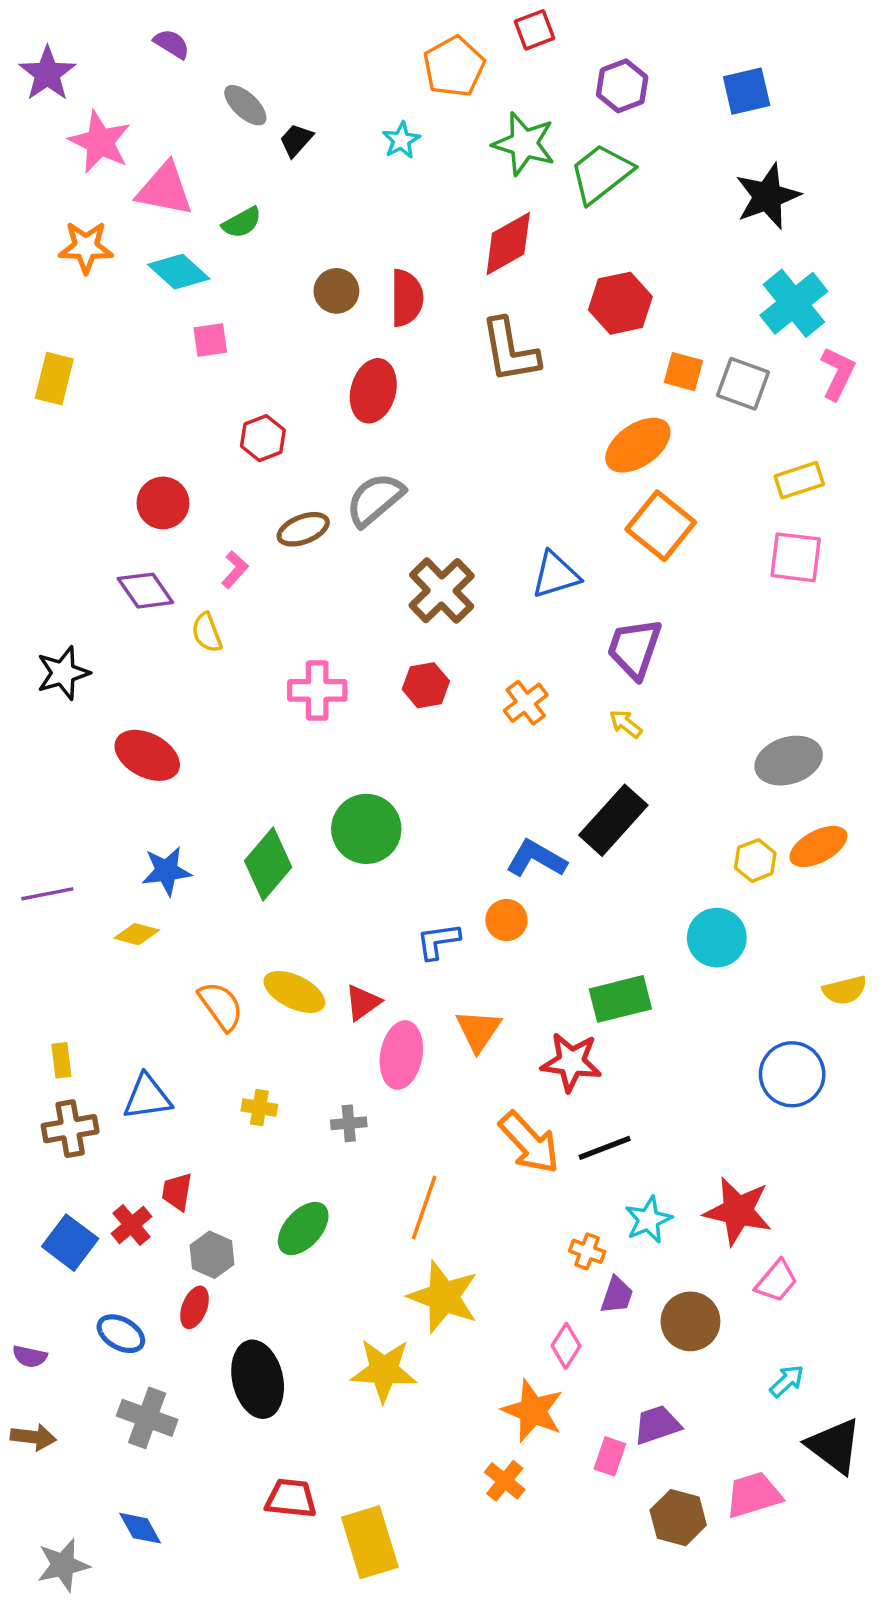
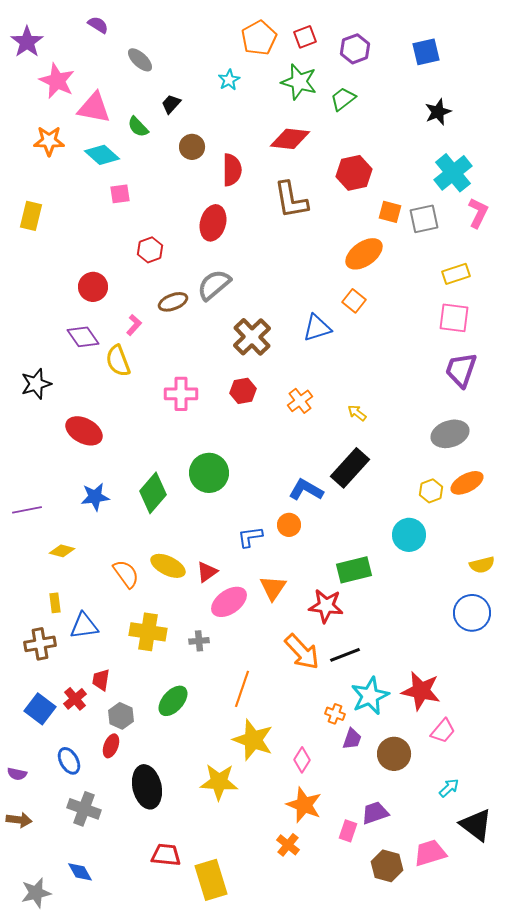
red square: (535, 30) -> (305, 37), moved
black trapezoid: (296, 140) -> (171, 104), moved
green trapezoid: (601, 174) -> (343, 99), size x0.7
black star: (768, 196) -> (438, 112), size x0.7
green semicircle: (242, 223) -> (138, 127), turned 75
red diamond: (508, 244) -> (290, 139), turned 36
brown circle: (336, 291) -> (192, 147), moved
gray square: (743, 384) -> (424, 219), turned -32
orange square: (661, 526) -> (354, 301), moved, size x0.6
yellow semicircle: (207, 633) -> (118, 361), size x1.4
purple trapezoid: (634, 648) -> (461, 370), moved
yellow diamond: (137, 934) -> (62, 551), moved
pink ellipse: (401, 1055) -> (229, 602), turned 45
yellow rectangle: (61, 1060) -> (55, 603), moved
blue circle: (792, 1074) -> (472, 613), moved
yellow cross: (259, 1108) -> (148, 632), size x1.8
cyan star: (648, 1220) -> (370, 696), size x1.4
blue ellipse: (121, 1334) -> (69, 761), turned 32
pink diamond: (566, 1346) -> (302, 760), moved

